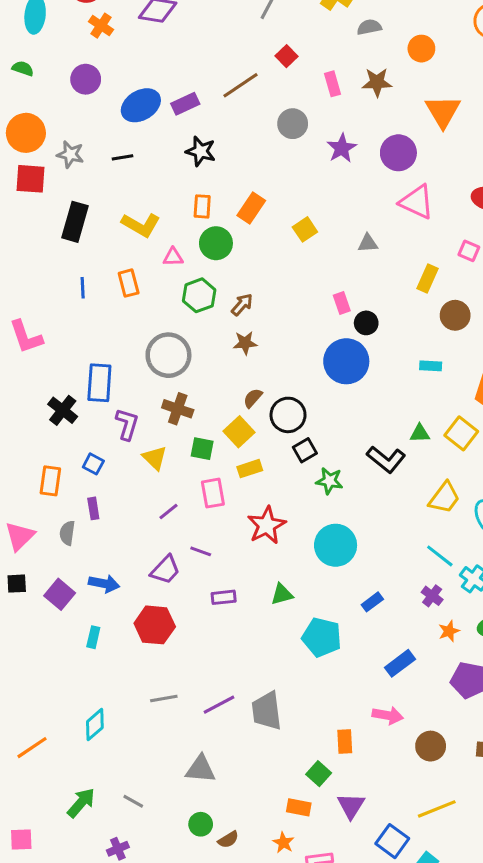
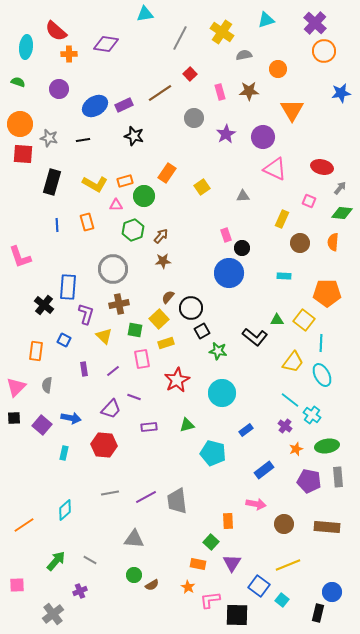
orange cross: (101, 26) -> (69, 54), turned -35
orange rectangle: (202, 206) -> (125, 181), moved, turned 70
brown cross: (178, 409) -> (119, 304), turned -30
purple rectangle: (93, 508) -> (84, 369), moved

